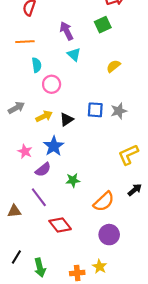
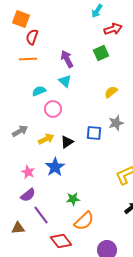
orange line: (25, 42) -> (28, 59), moved
cyan triangle: (74, 54) -> (65, 81), moved
cyan semicircle: (37, 65) -> (39, 91), turned -104
gray star: (119, 111) -> (116, 123), moved
purple semicircle: (43, 170) -> (28, 195), moved
orange semicircle: (104, 202) -> (84, 221), moved

